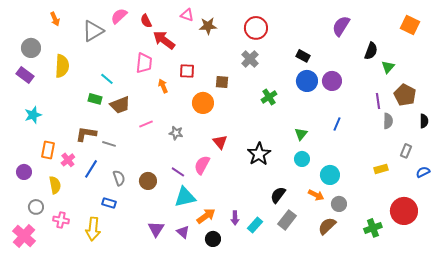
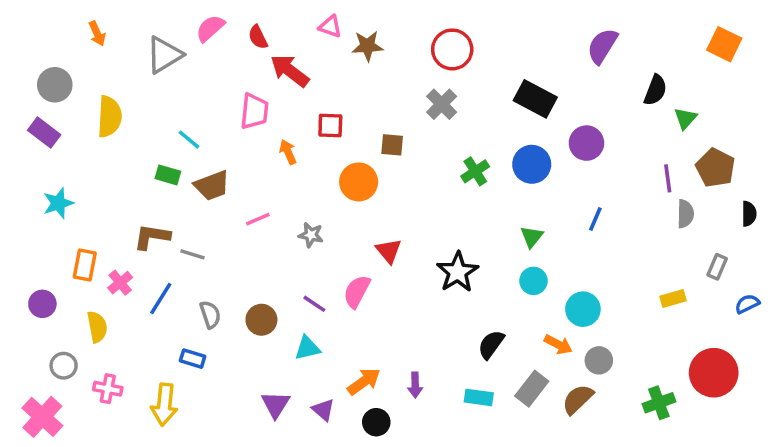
black rectangle: (303, 56) -> (535, 99), size x1.6
blue circle: (307, 81) -> (532, 164), moved
cyan triangle: (185, 197) -> (307, 348), moved, size x0.7
gray rectangle: (287, 220) -> (532, 389), moved
cyan rectangle: (255, 225) -> (479, 397), moved, turned 56

